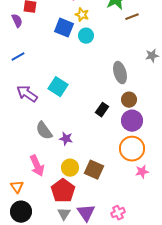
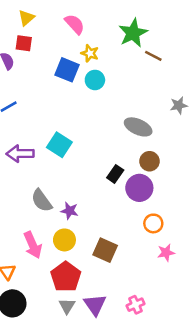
brown line: (132, 17) -> (153, 56), turned 48
gray ellipse: (120, 73) -> (138, 127), turned -50
purple arrow: (27, 94) -> (20, 154), turned -35
purple circle: (132, 121) -> (139, 188), moved
orange circle: (132, 149) -> (153, 223), size x0.6
yellow circle: (70, 168) -> (64, 240), moved

